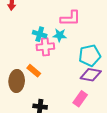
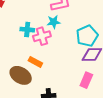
cyan cross: (40, 34) -> (27, 30), moved
brown ellipse: (17, 81) -> (21, 75), turned -50

